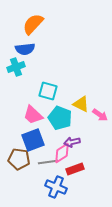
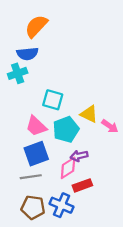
cyan pentagon: (60, 118) -> (66, 129), turned 30
brown pentagon: (19, 159) -> (33, 207), moved
gray line: (48, 162) -> (31, 177), moved

